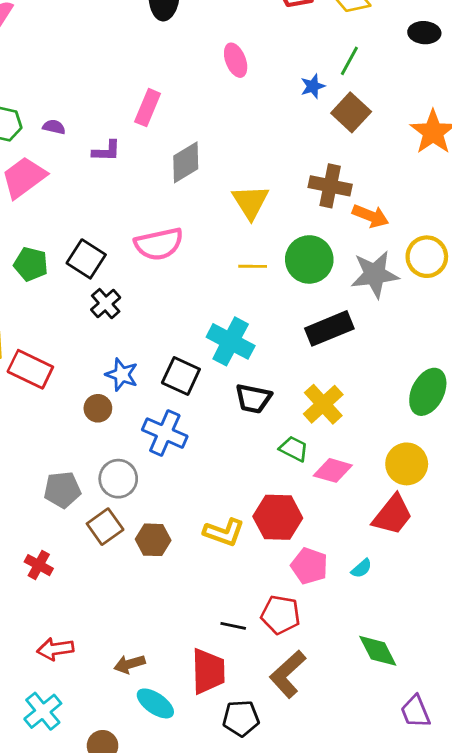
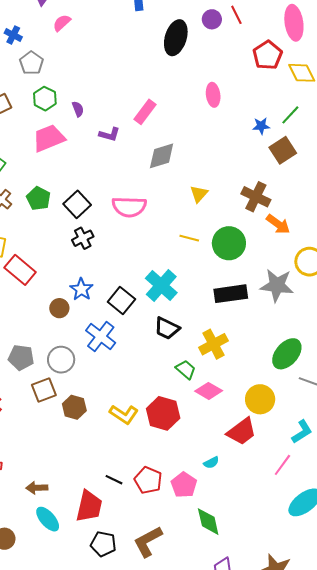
purple semicircle: (54, 127) -> (78, 109), turned 42
yellow triangle: (250, 202) -> (199, 194), size x0.7
gray star: (375, 274) -> (277, 285), moved
pink pentagon: (309, 566) -> (184, 485), moved
brown L-shape: (288, 674) -> (148, 541), moved

